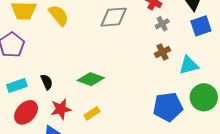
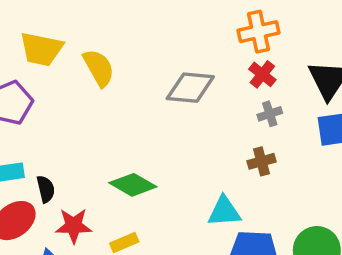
cyan triangle: (189, 65) -> (224, 211), moved
black semicircle: (47, 82) -> (46, 189), moved

